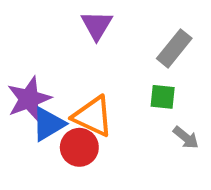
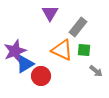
gray rectangle: (174, 48) -> (78, 27), moved
orange triangle: (93, 116) -> (62, 50), moved

